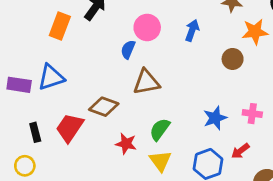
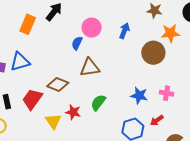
brown circle: (233, 59) -> (153, 53), size x1.5
blue star: (215, 118) -> (139, 95), turned 30
yellow triangle: (160, 161) -> (53, 121), moved

